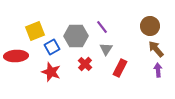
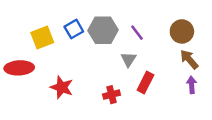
purple line: (102, 27) -> (137, 33), moved
gray hexagon: (76, 36) -> (103, 30), moved
blue square: (52, 47) -> (74, 29), moved
red cross: (85, 64) -> (111, 95), moved, turned 32

